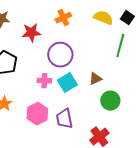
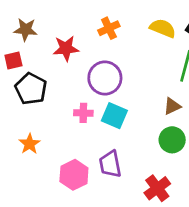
brown triangle: (95, 79) -> (172, 106), moved
cyan square: (67, 83) -> (114, 116), turned -36
pink hexagon: (37, 114) -> (74, 175), moved

